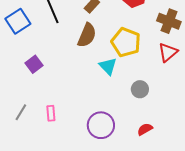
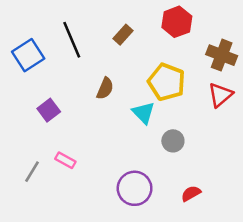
brown semicircle: (87, 35) -> (105, 88), moved, size x0.7
gray circle: (140, 89) -> (173, 141), moved
pink rectangle: (51, 113) -> (65, 160), moved, turned -56

